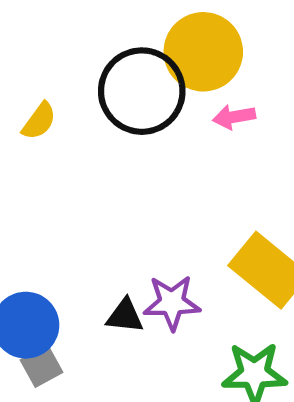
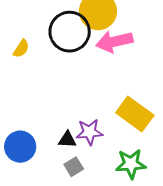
pink arrow: (234, 117) -> (114, 42), size x1.8
gray square: (42, 366) -> (74, 167), moved

